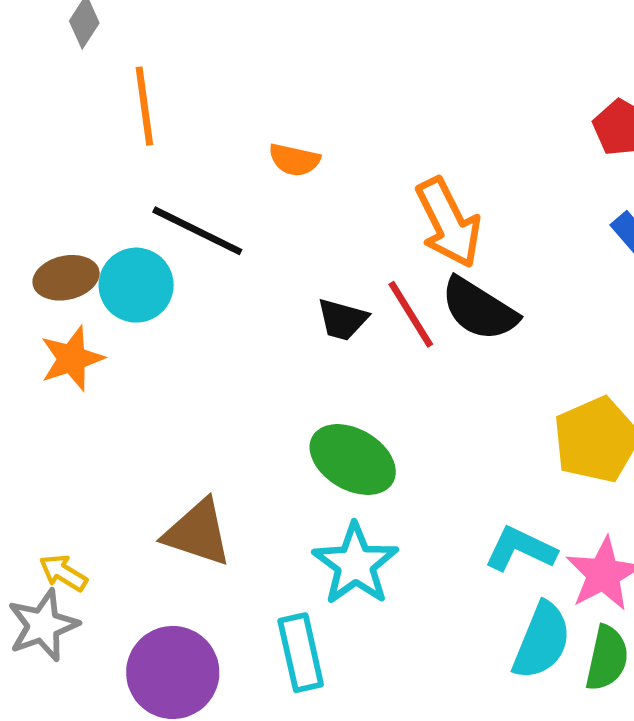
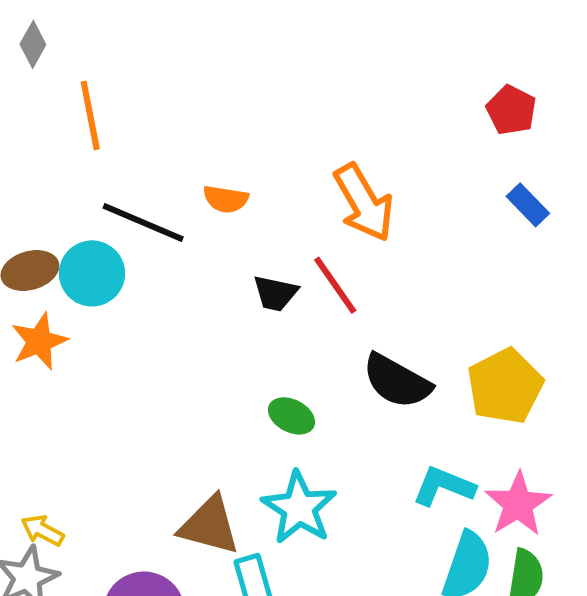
orange semicircle: (294, 160) -> (226, 199), moved
black semicircle: (479, 309) -> (397, 381), moved
green ellipse: (353, 460) -> (291, 416), size x0.6
brown triangle: (198, 533) -> (209, 525), moved

